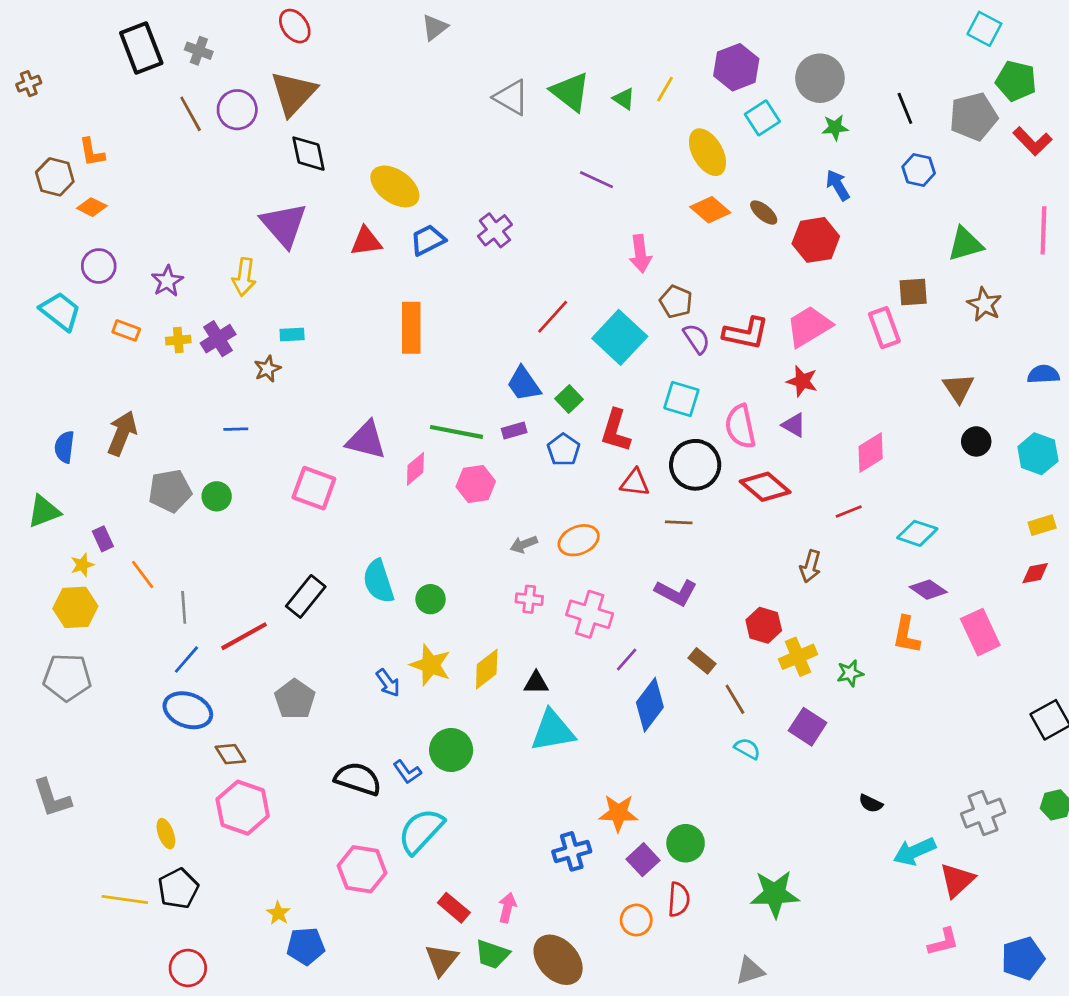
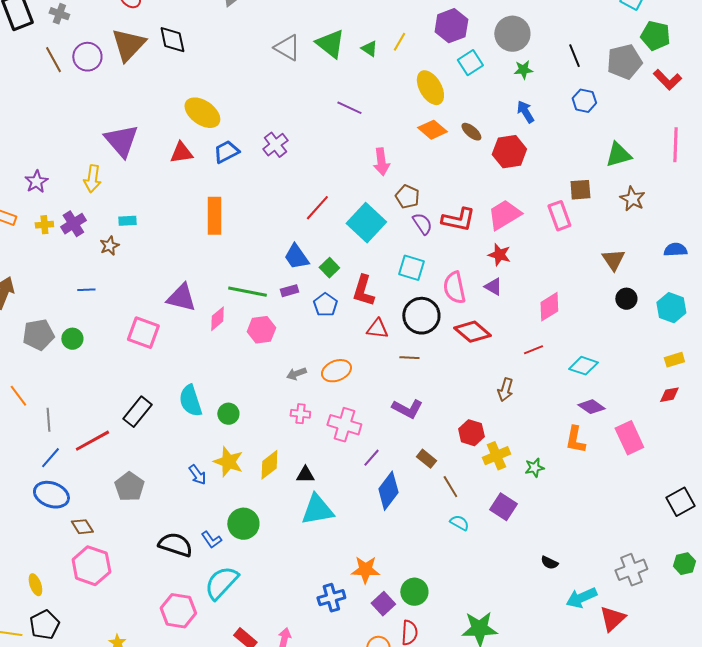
black diamond: (309, 154) -> (172, 40), moved

